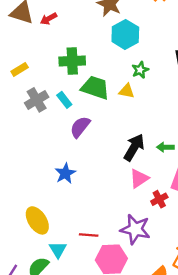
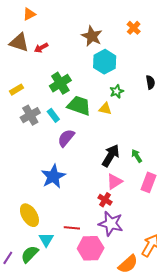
green cross: (72, 61) -> (60, 83), turned -30
green arrow: (165, 147) -> (137, 156), turned 56
blue star: (65, 173) -> (53, 176), size x1.4
red cross: (159, 199) -> (105, 200), moved, turned -32

